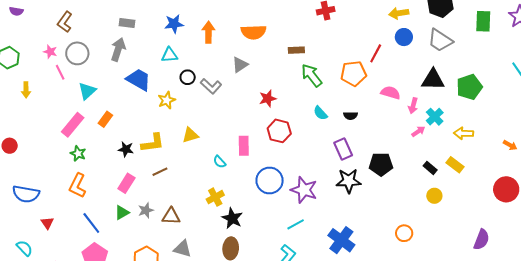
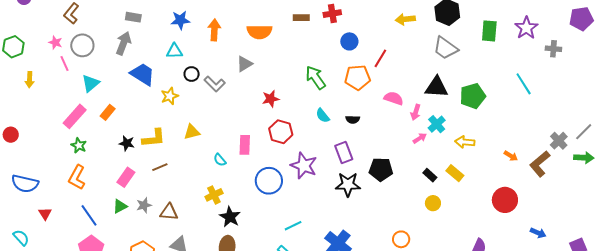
blue circle: (404, 37) -> (349, 41), moved
brown rectangle: (296, 50) -> (301, 18), moved
purple star: (304, 190) -> (304, 166), moved

